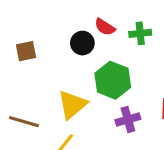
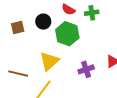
black circle: (82, 43) -> (43, 22), moved
green hexagon: (113, 80) -> (67, 34), moved

